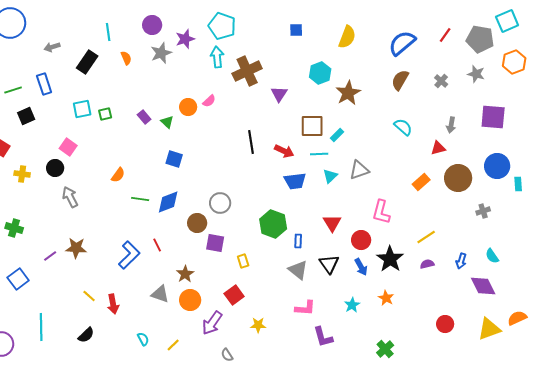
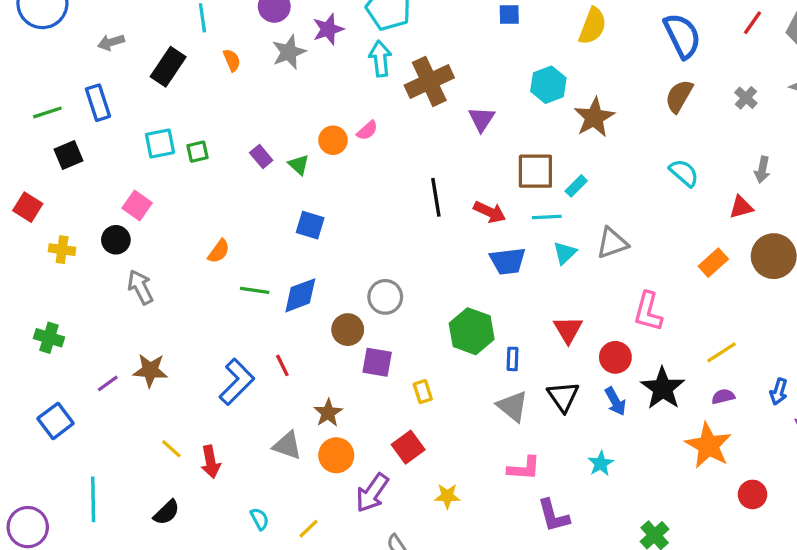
blue semicircle: (402, 43) -> (682, 36), turned 104
orange star: (386, 298) -> (708, 445), moved, size x1.8

